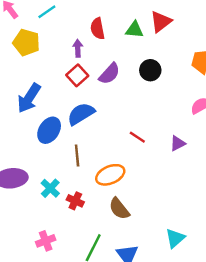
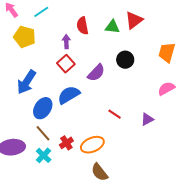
purple semicircle: (109, 74) -> (96, 73), moved
brown line: (77, 155) -> (43, 133), moved, turned -36
red cross: (75, 201) -> (66, 143), moved, turned 32

